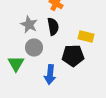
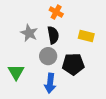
yellow rectangle: (86, 37) -> (86, 36), moved
gray circle: (34, 48) -> (48, 56), moved

